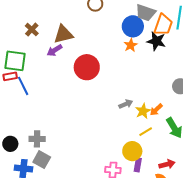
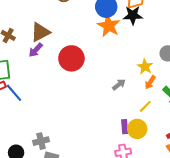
orange star: (131, 45) -> (109, 26), size x1.6
yellow star: (143, 111) -> (145, 67), moved
purple rectangle: (138, 165) -> (125, 127), moved

